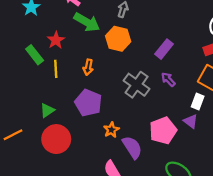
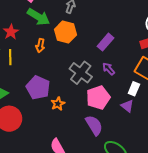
orange arrow: (88, 67) -> (40, 45), moved
orange star: (111, 130) -> (58, 104), moved
pink pentagon: (163, 131) -> (98, 98), moved
purple semicircle: (132, 147) -> (94, 125), moved

